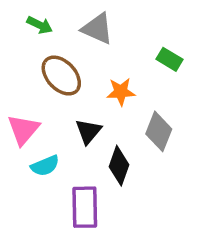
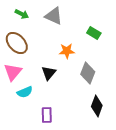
brown ellipse: (61, 76) -> (17, 43), moved
black diamond: (119, 166) -> (97, 106), moved
purple rectangle: (85, 207) -> (47, 115), size x0.7

